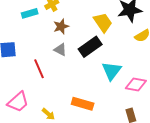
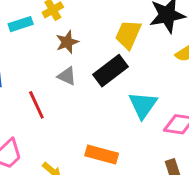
yellow trapezoid: (103, 22) -> (128, 34), turned -120

